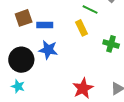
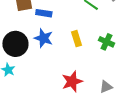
yellow rectangle: (81, 28) -> (77, 39), moved

